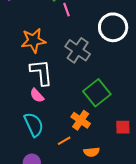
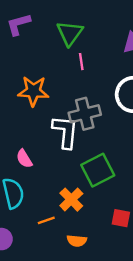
gray cross: (78, 50) -> (85, 114), turned 30
white L-shape: (41, 72) -> (65, 132), moved

